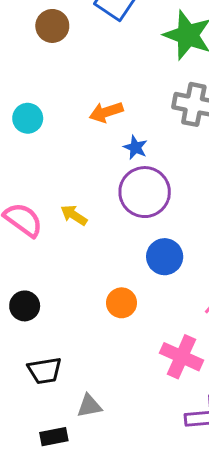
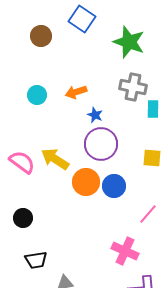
cyan circle: (28, 118) -> (37, 95), moved
yellow arrow: (74, 215) -> (55, 159), size x1.6
orange circle: (122, 303) -> (86, 182), moved, size x1.4

